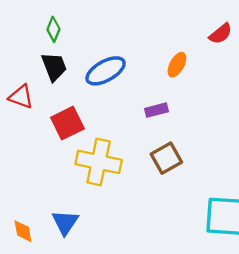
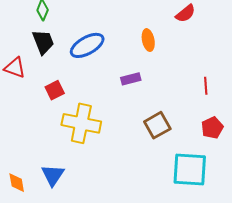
orange ellipse: (177, 65) -> (148, 40), turned -40
red square: (67, 123) -> (55, 90), size x0.7
brown square: (166, 158) -> (157, 125), moved

